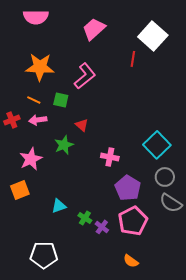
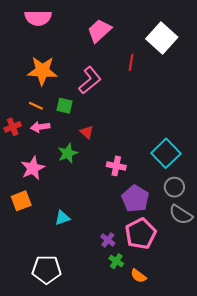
red line: (133, 59) -> (131, 62), moved
green cross: (85, 218) -> (116, 261), moved

